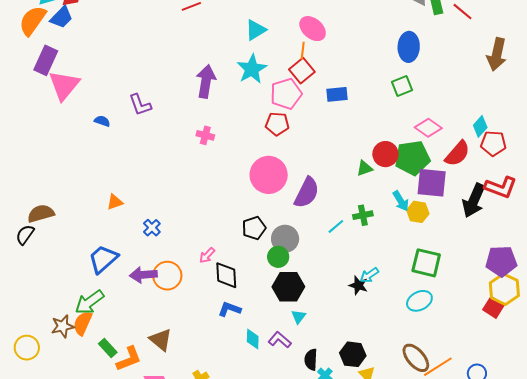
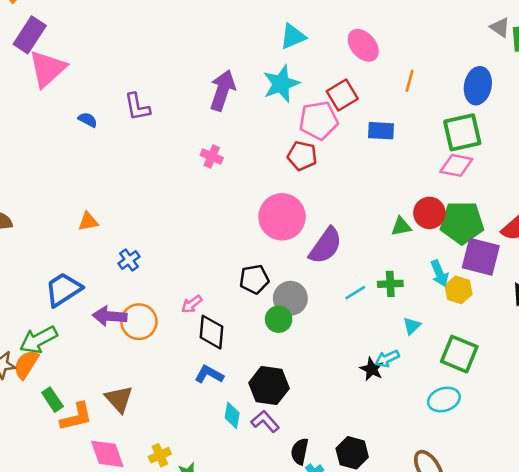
orange line: (303, 51) -> (410, 81), moved
green square: (402, 86) -> (462, 132), size x1.5
pink diamond: (428, 128) -> (456, 165), moved, turned -32
black hexagon: (288, 287) -> (269, 386), moved
cyan triangle: (299, 317) -> (412, 326), moved

